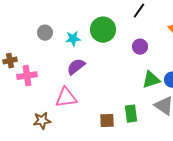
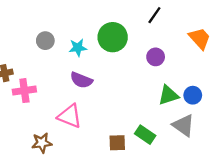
purple semicircle: (76, 67) -> (81, 80), turned -120
pink triangle: (66, 98) -> (70, 116), turned 30
green rectangle: (131, 114) -> (145, 135), turned -48

